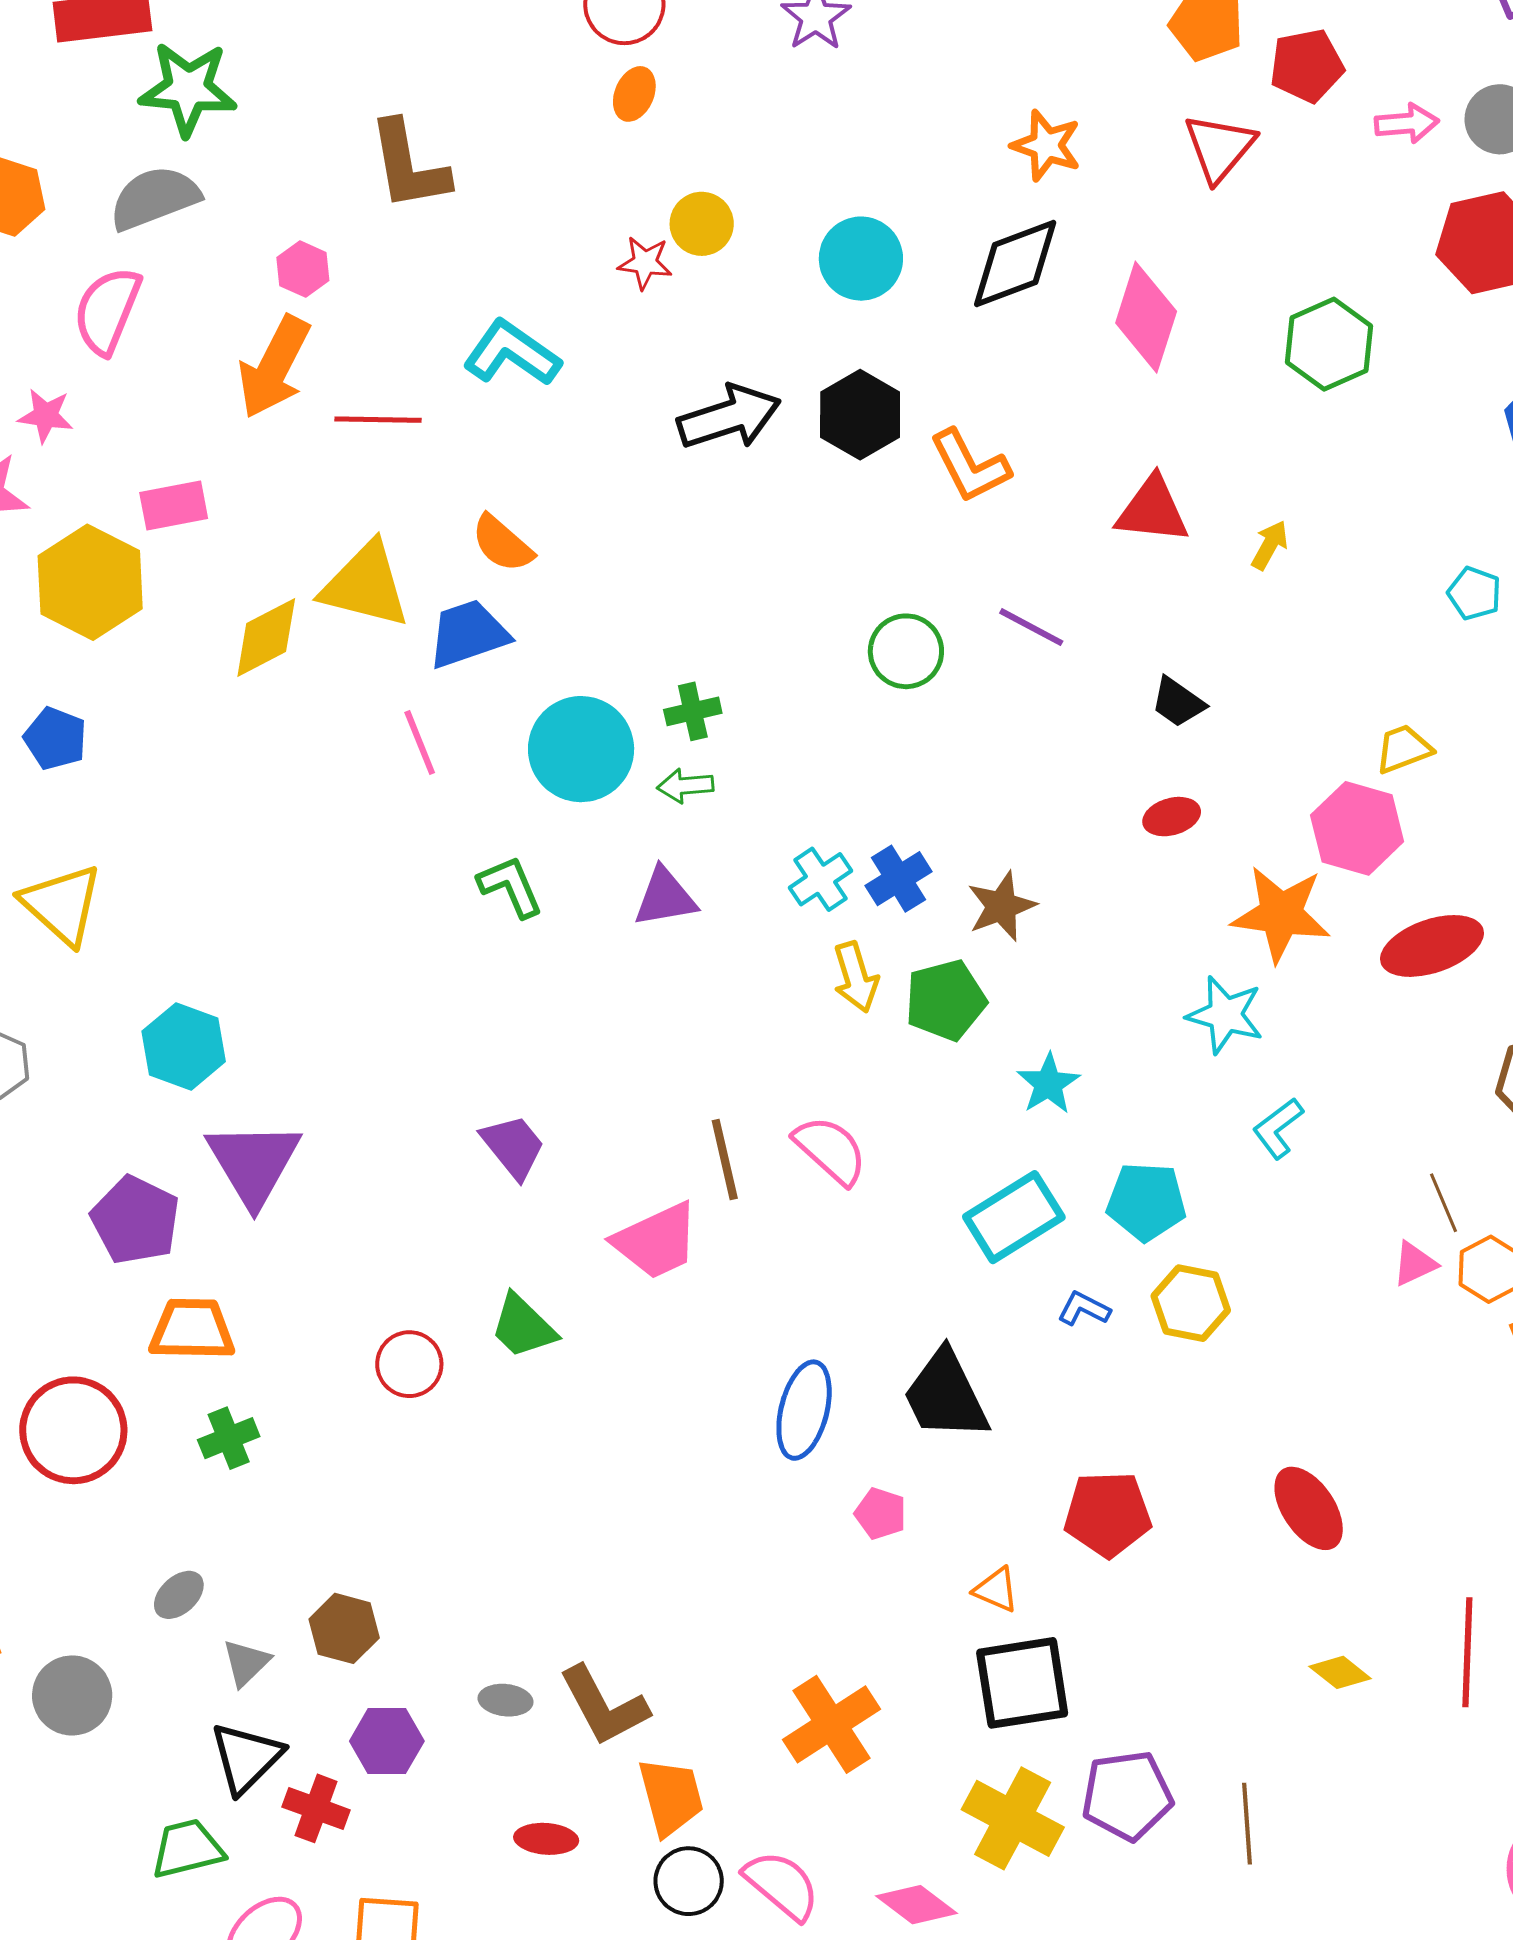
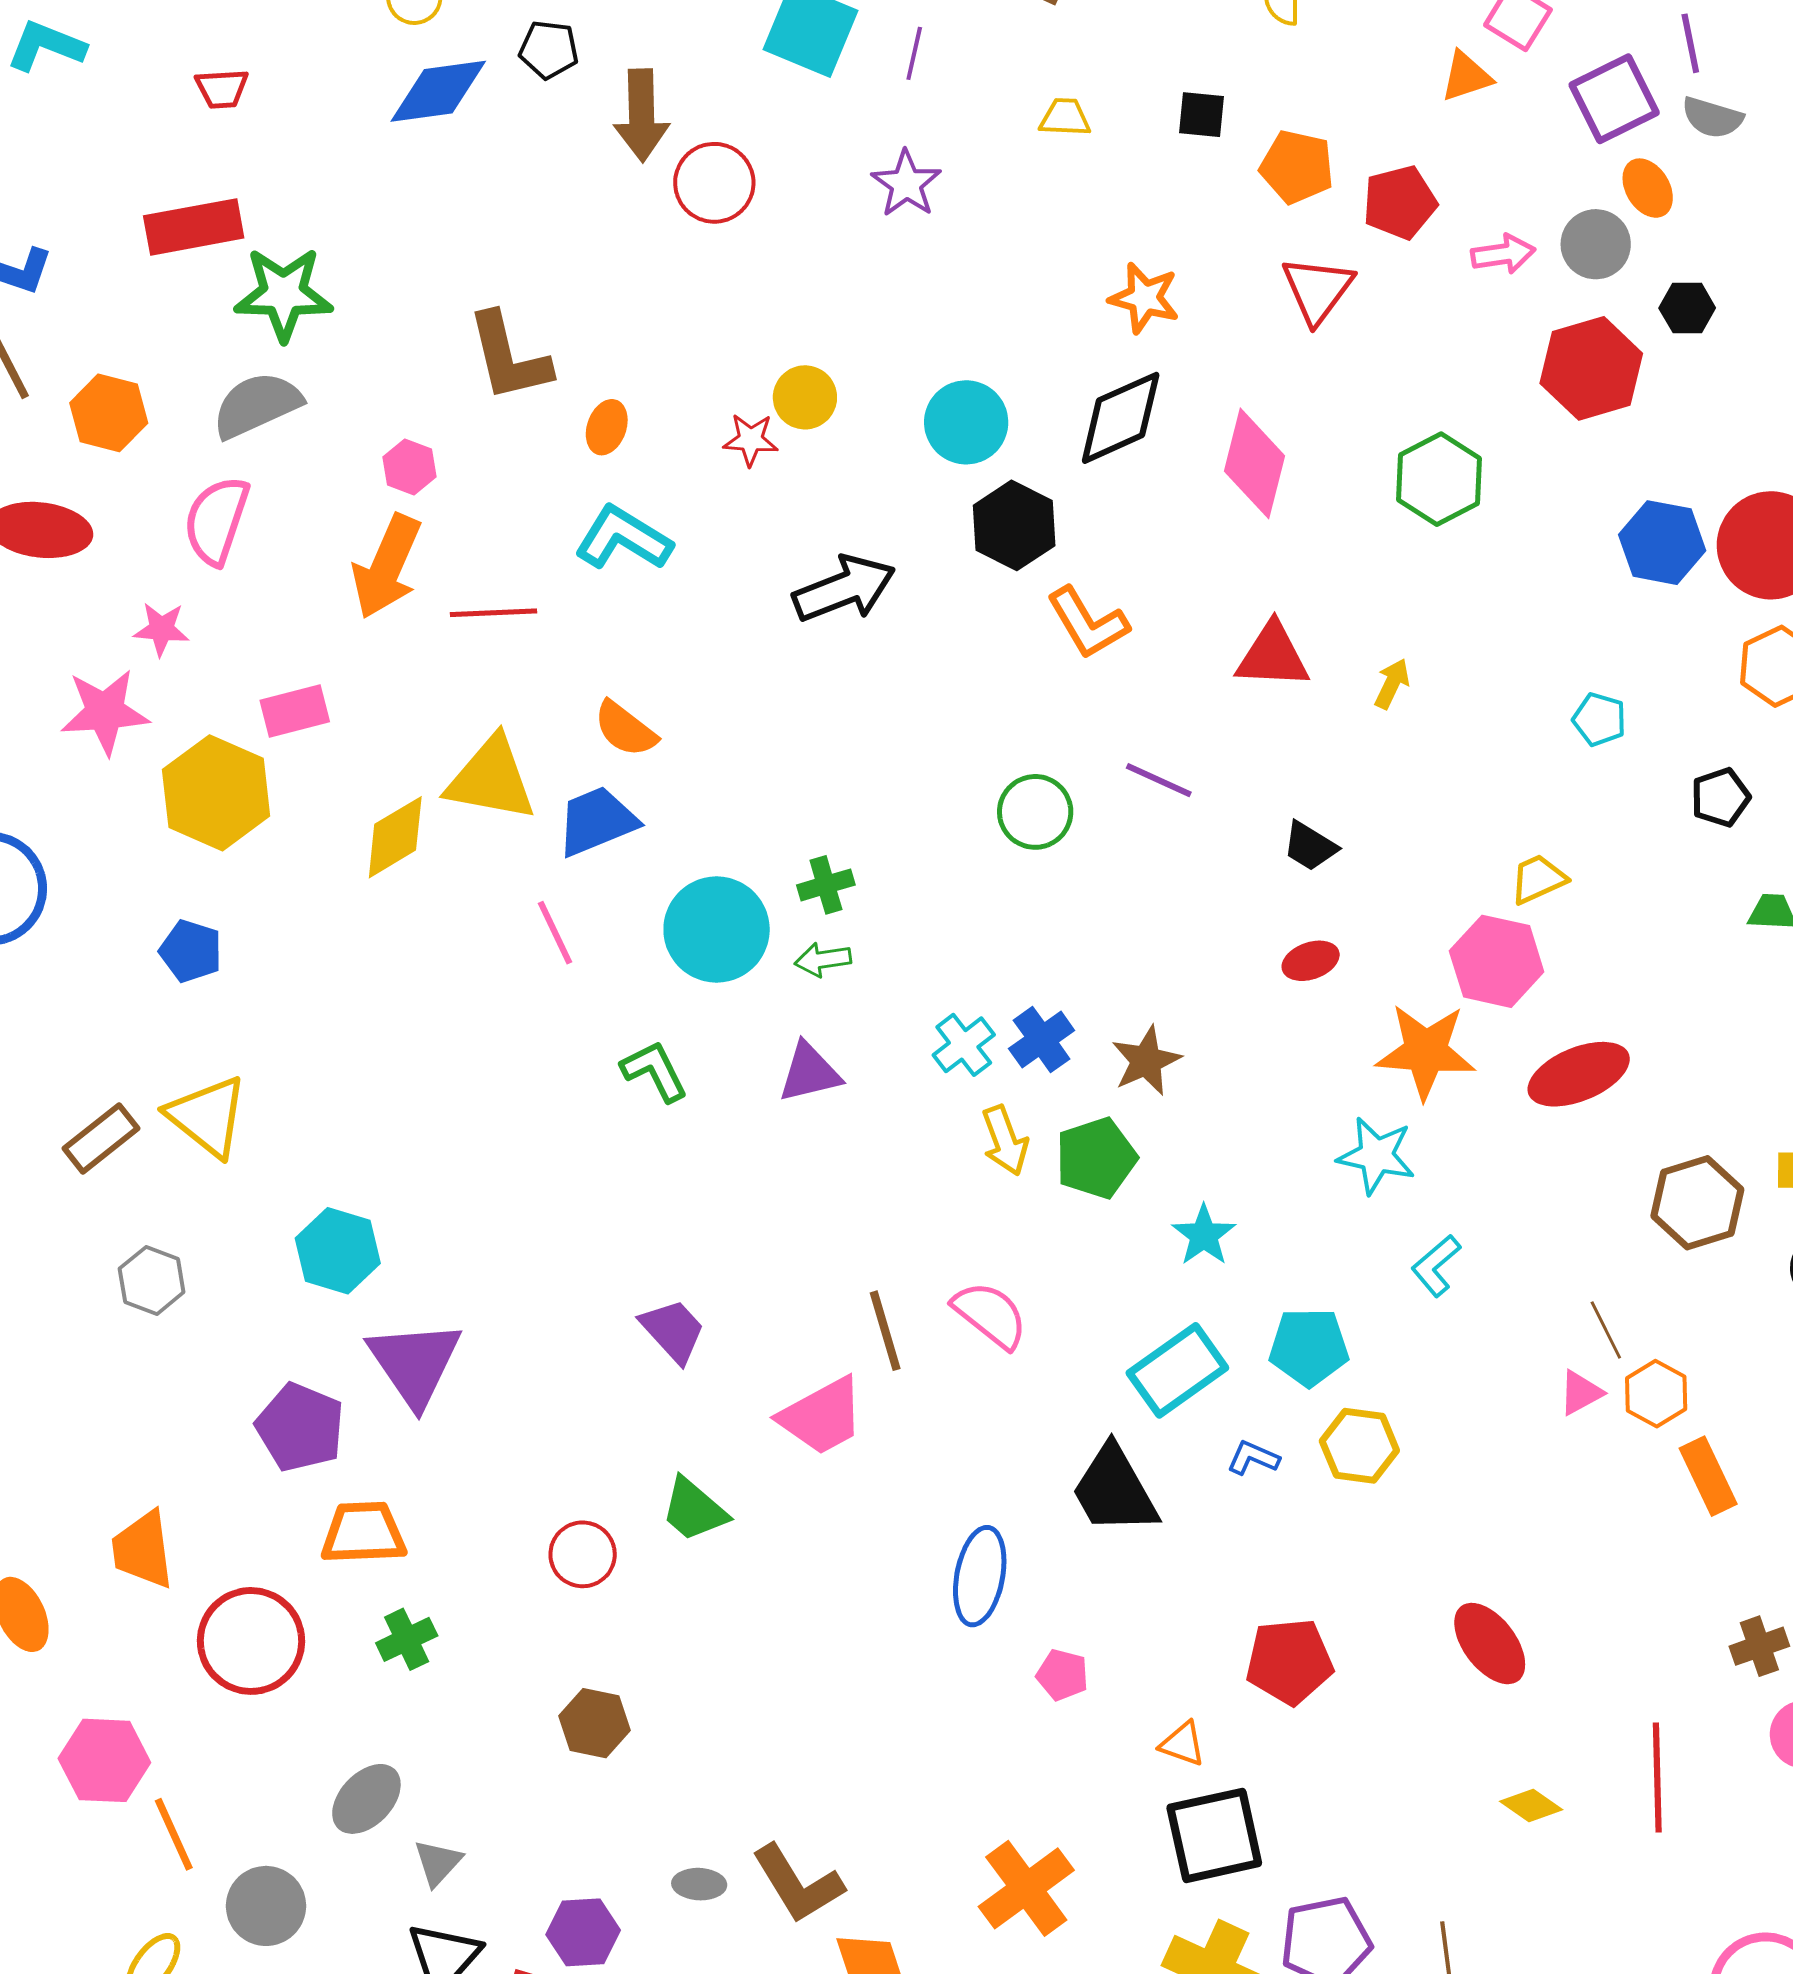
orange ellipse: (634, 94) -> (607, 427), moved
black hexagon: (860, 415) -> (1014, 525), moved
black trapezoid: (946, 1395) -> (1114, 1490), moved
gray ellipse: (179, 1595) -> (366, 1799), size x1.4
brown hexagon: (344, 1628) -> (595, 1723), moved

